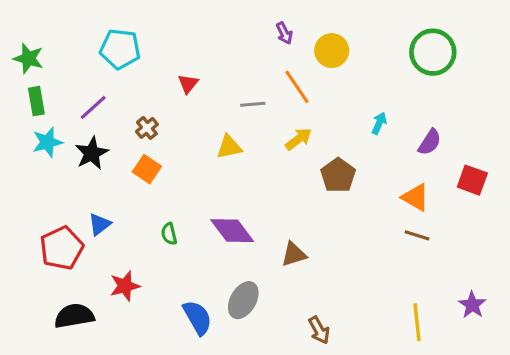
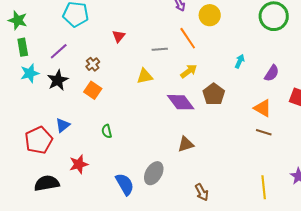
purple diamond: (232, 231) -> (181, 102), moved

